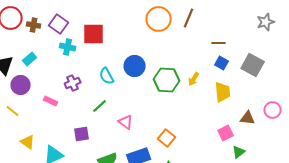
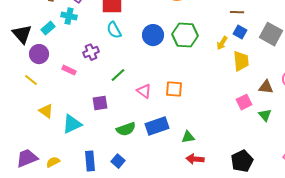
cyan cross: (68, 47) -> (69, 16), moved
cyan semicircle: (107, 76) -> (114, 30), moved
yellow arrow: (194, 79) -> (222, 43), moved
green hexagon: (167, 80) -> (185, 35), moved
orange square: (167, 138) -> (174, 89), moved, turned -36
green triangle: (239, 152) -> (265, 115), moved, turned -32

